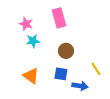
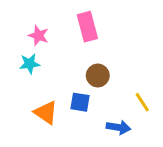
cyan star: (33, 41) -> (30, 64), moved
blue square: (61, 74) -> (80, 102), moved

